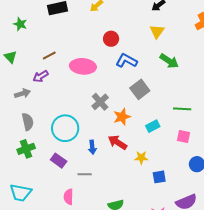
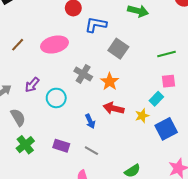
purple arrow: (41, 76) -> (32, 85), moved
cyan rectangle: (153, 126) -> (156, 99), moved
cyan circle: (65, 128) -> (56, 98), moved, size x0.7
pink square: (183, 136) -> (168, 81), moved
gray line: (85, 174) -> (91, 151), turned 48
blue square: (159, 177) -> (166, 129), size x1.5

